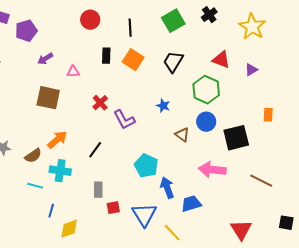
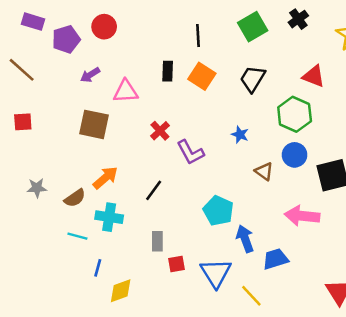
red circle: (90, 20) -> (104, 27), moved
pink triangle: (73, 72) -> (126, 91), size x1.5

